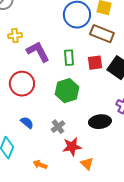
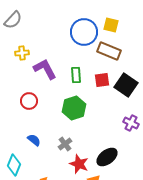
red circle: (22, 84) -> (29, 101), size x0.7
black ellipse: (100, 122) -> (107, 157), moved, turned -30
red star: (72, 147) -> (79, 164), turned 30

